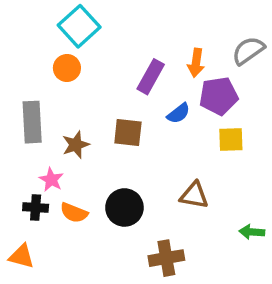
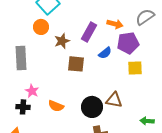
orange arrow: (196, 63) -> (115, 24), turned -84
brown star: (76, 145) -> (62, 41), moved
black circle: (124, 207) -> (92, 107), moved
orange semicircle: (74, 213) -> (56, 106), moved

